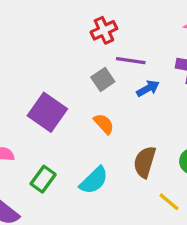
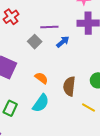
red cross: (104, 30) -> (11, 17), moved
orange semicircle: (104, 124) -> (41, 78), moved

